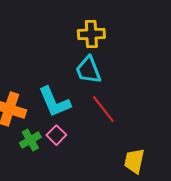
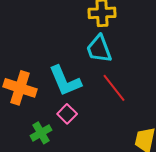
green cross: (30, 140) -> (41, 133), moved

